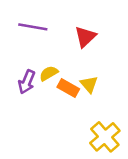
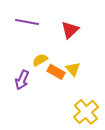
purple arrow: (27, 82) -> (22, 80), moved

